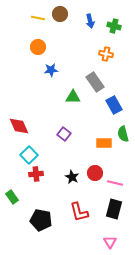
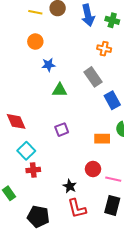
blue arrow: (90, 21) -> (88, 15), size x1.5
green triangle: (73, 97) -> (60, 90), moved
purple square: (64, 134) -> (62, 130), turned 32
black star: (72, 177) -> (70, 186), moved

